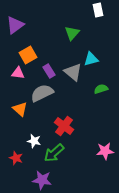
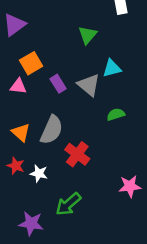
green semicircle: (101, 89) -> (116, 114), moved
gray semicircle: (42, 93) -> (52, 130), moved, turned 140
green arrow: (54, 153) -> (68, 204), moved
red star: (16, 158) -> (16, 166), moved
purple star: (42, 180) -> (31, 223), moved

